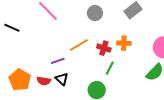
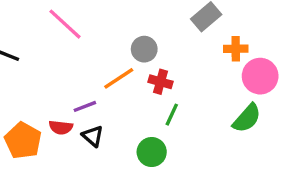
gray circle: (95, 13) -> (144, 49), moved
orange cross: (124, 43) -> (236, 49), moved
red semicircle: (44, 81) -> (61, 127), moved

